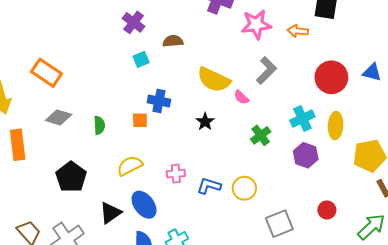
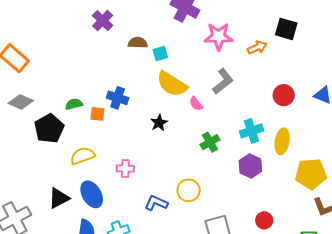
orange arrow: (298, 31) -> (257, 47), turned 144
cyan square: (141, 59) -> (160, 54), moved
red circle: (331, 77) -> (284, 95), size x0.7
green semicircle: (99, 125) -> (74, 104), moved, turned -108
black pentagon: (71, 177) -> (49, 128), moved
blue L-shape: (209, 186) -> (156, 203), moved

